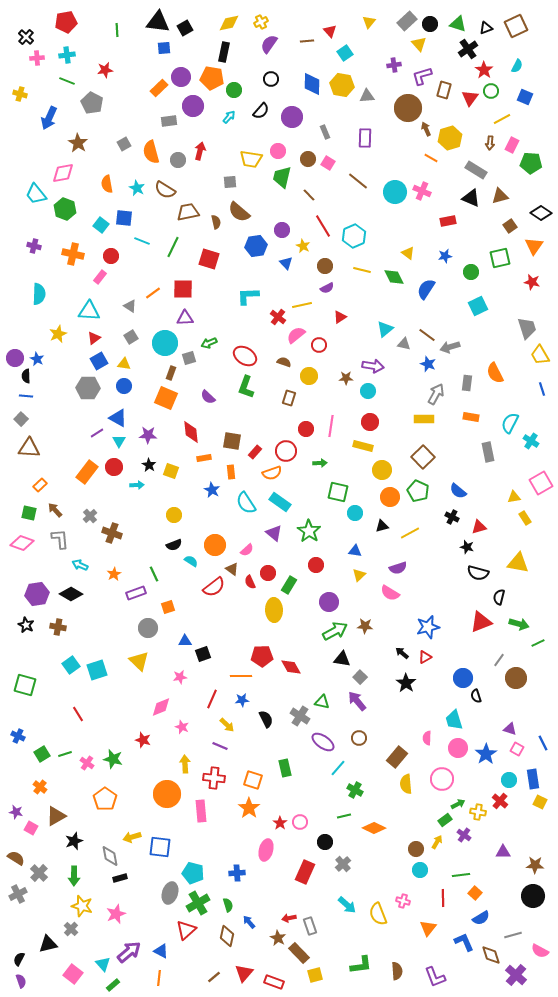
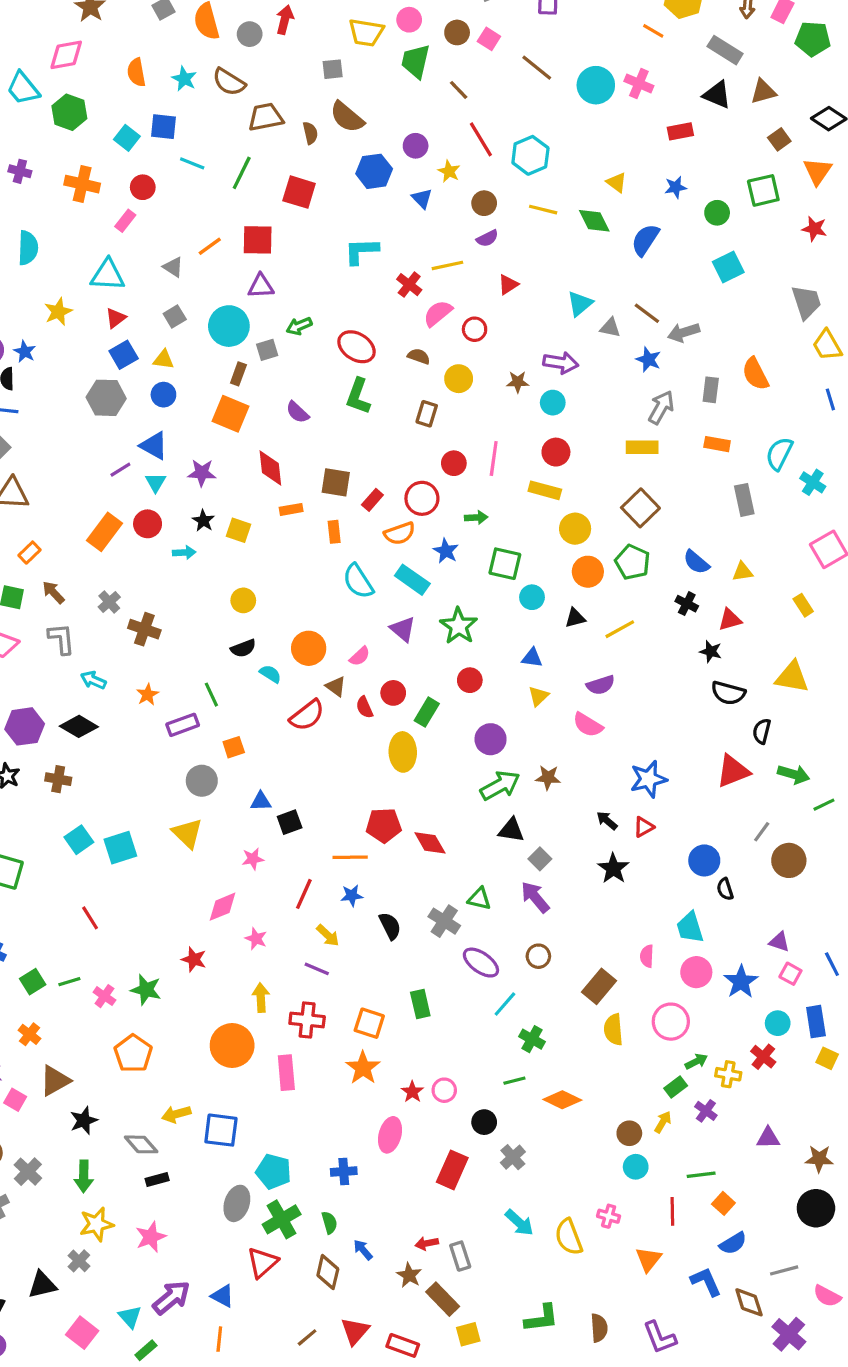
blue star: (212, 490) -> (446, 551), moved
yellow triangle: (514, 497) -> (743, 572), moved
gray diamond: (110, 856) -> (141, 1144), turned -30
yellow star: (82, 906) -> (96, 1224), turned -30

